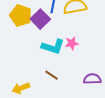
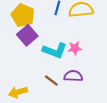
purple square: (40, 19) -> (27, 35), moved
purple semicircle: (92, 79) -> (73, 76), moved

